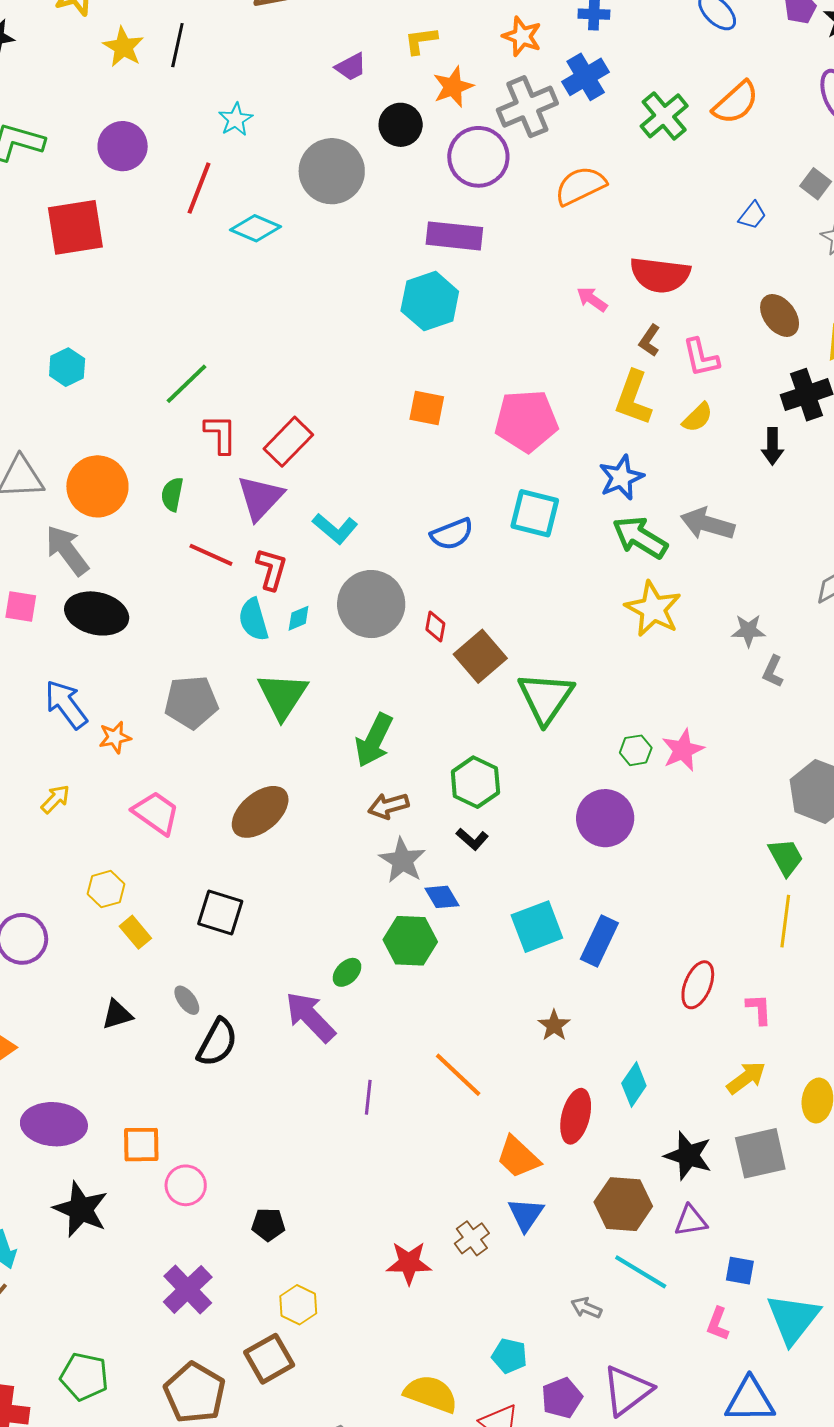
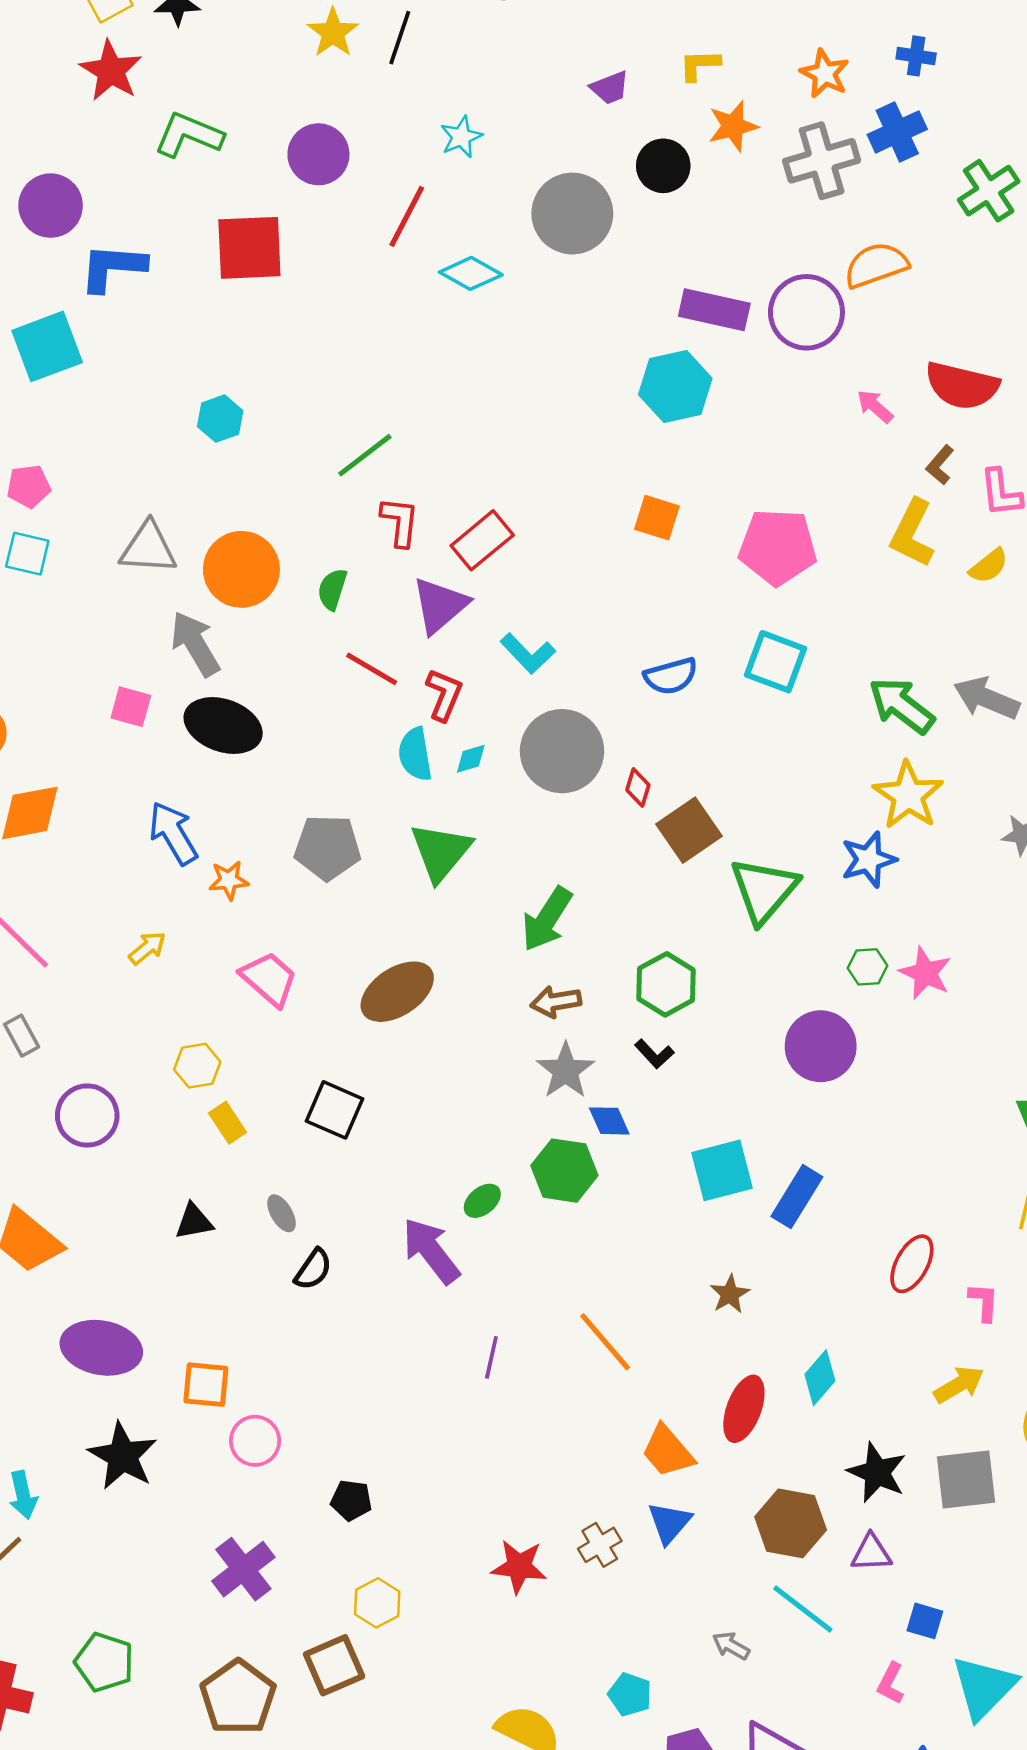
purple circle: (478, 157) -> (806, 312), moved
blue star: (621, 478) -> (869, 859), moved
pink star: (683, 750) -> (925, 973), turned -30
black semicircle: (217, 1042) -> (313, 1269), size x0.7

